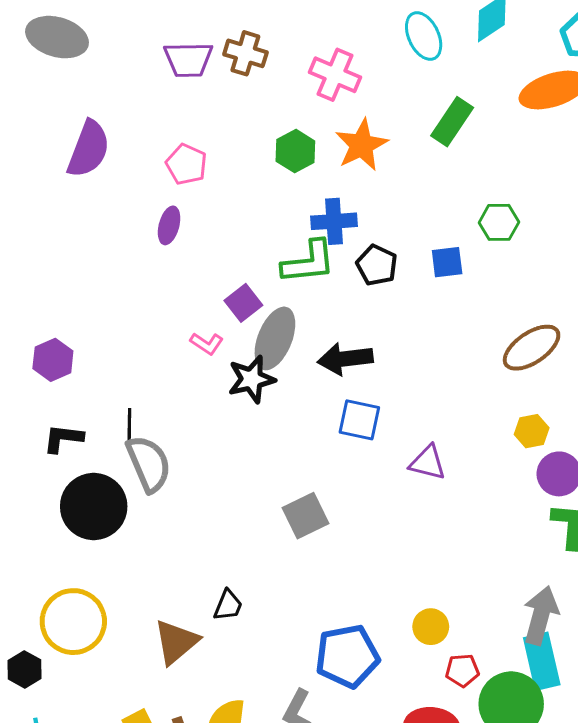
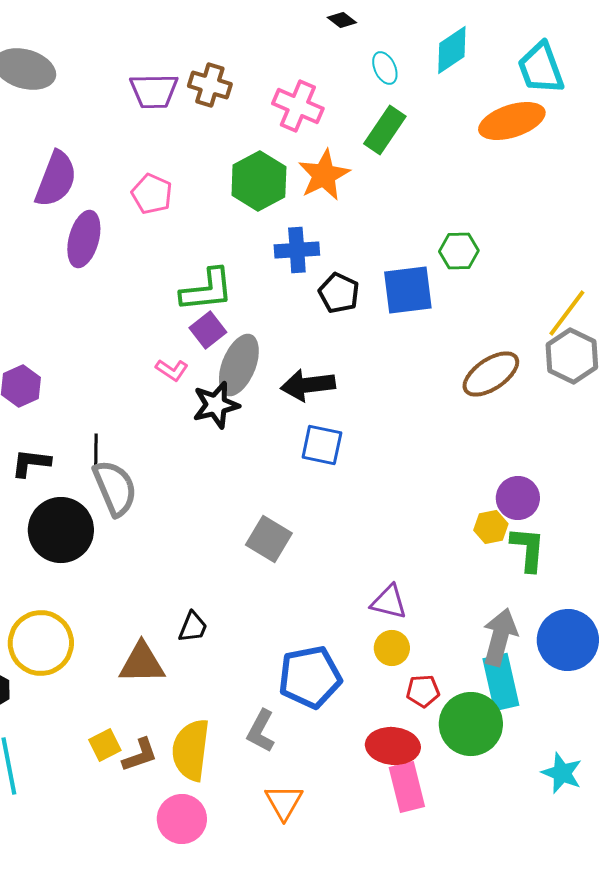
cyan ellipse: (424, 36) -> (385, 68), size x0.7
green rectangle: (452, 122) -> (385, 130), moved
green hexagon: (295, 151) -> (259, 181), size x1.4
purple ellipse: (169, 225) -> (84, 239), moved, size x1.5
green L-shape: (309, 262) -> (207, 290), moved
blue square: (447, 262) -> (408, 290), size x1.6
yellow hexagon: (532, 431) -> (491, 527), moved
purple triangle: (428, 463) -> (389, 602), moved
gray square: (305, 516) -> (269, 539), turned -33
brown triangle: (176, 642) -> (142, 663), turned 39

